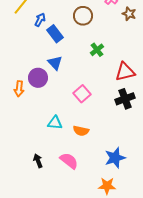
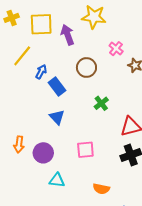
purple circle: (38, 78) -> (43, 153), moved
pink square: (82, 94) -> (85, 150), turned 36
orange semicircle: (81, 131) -> (101, 189), moved

